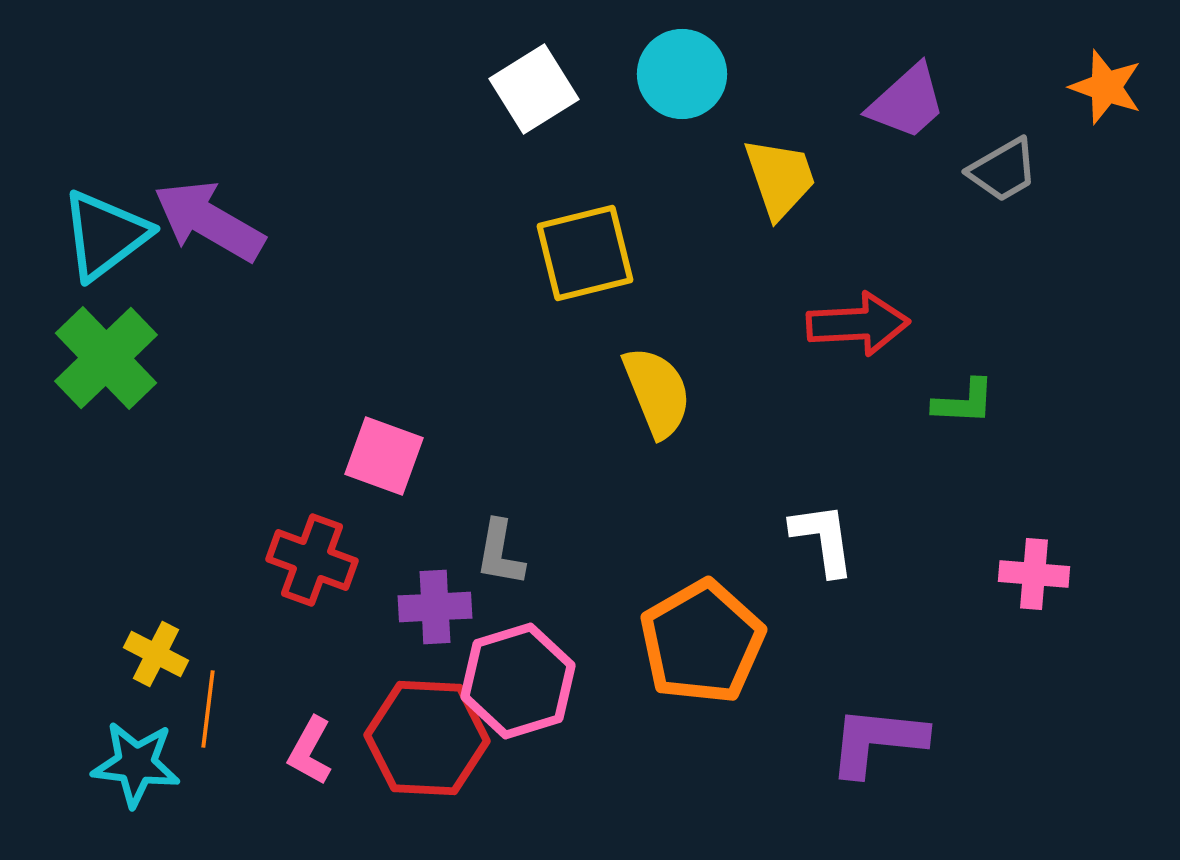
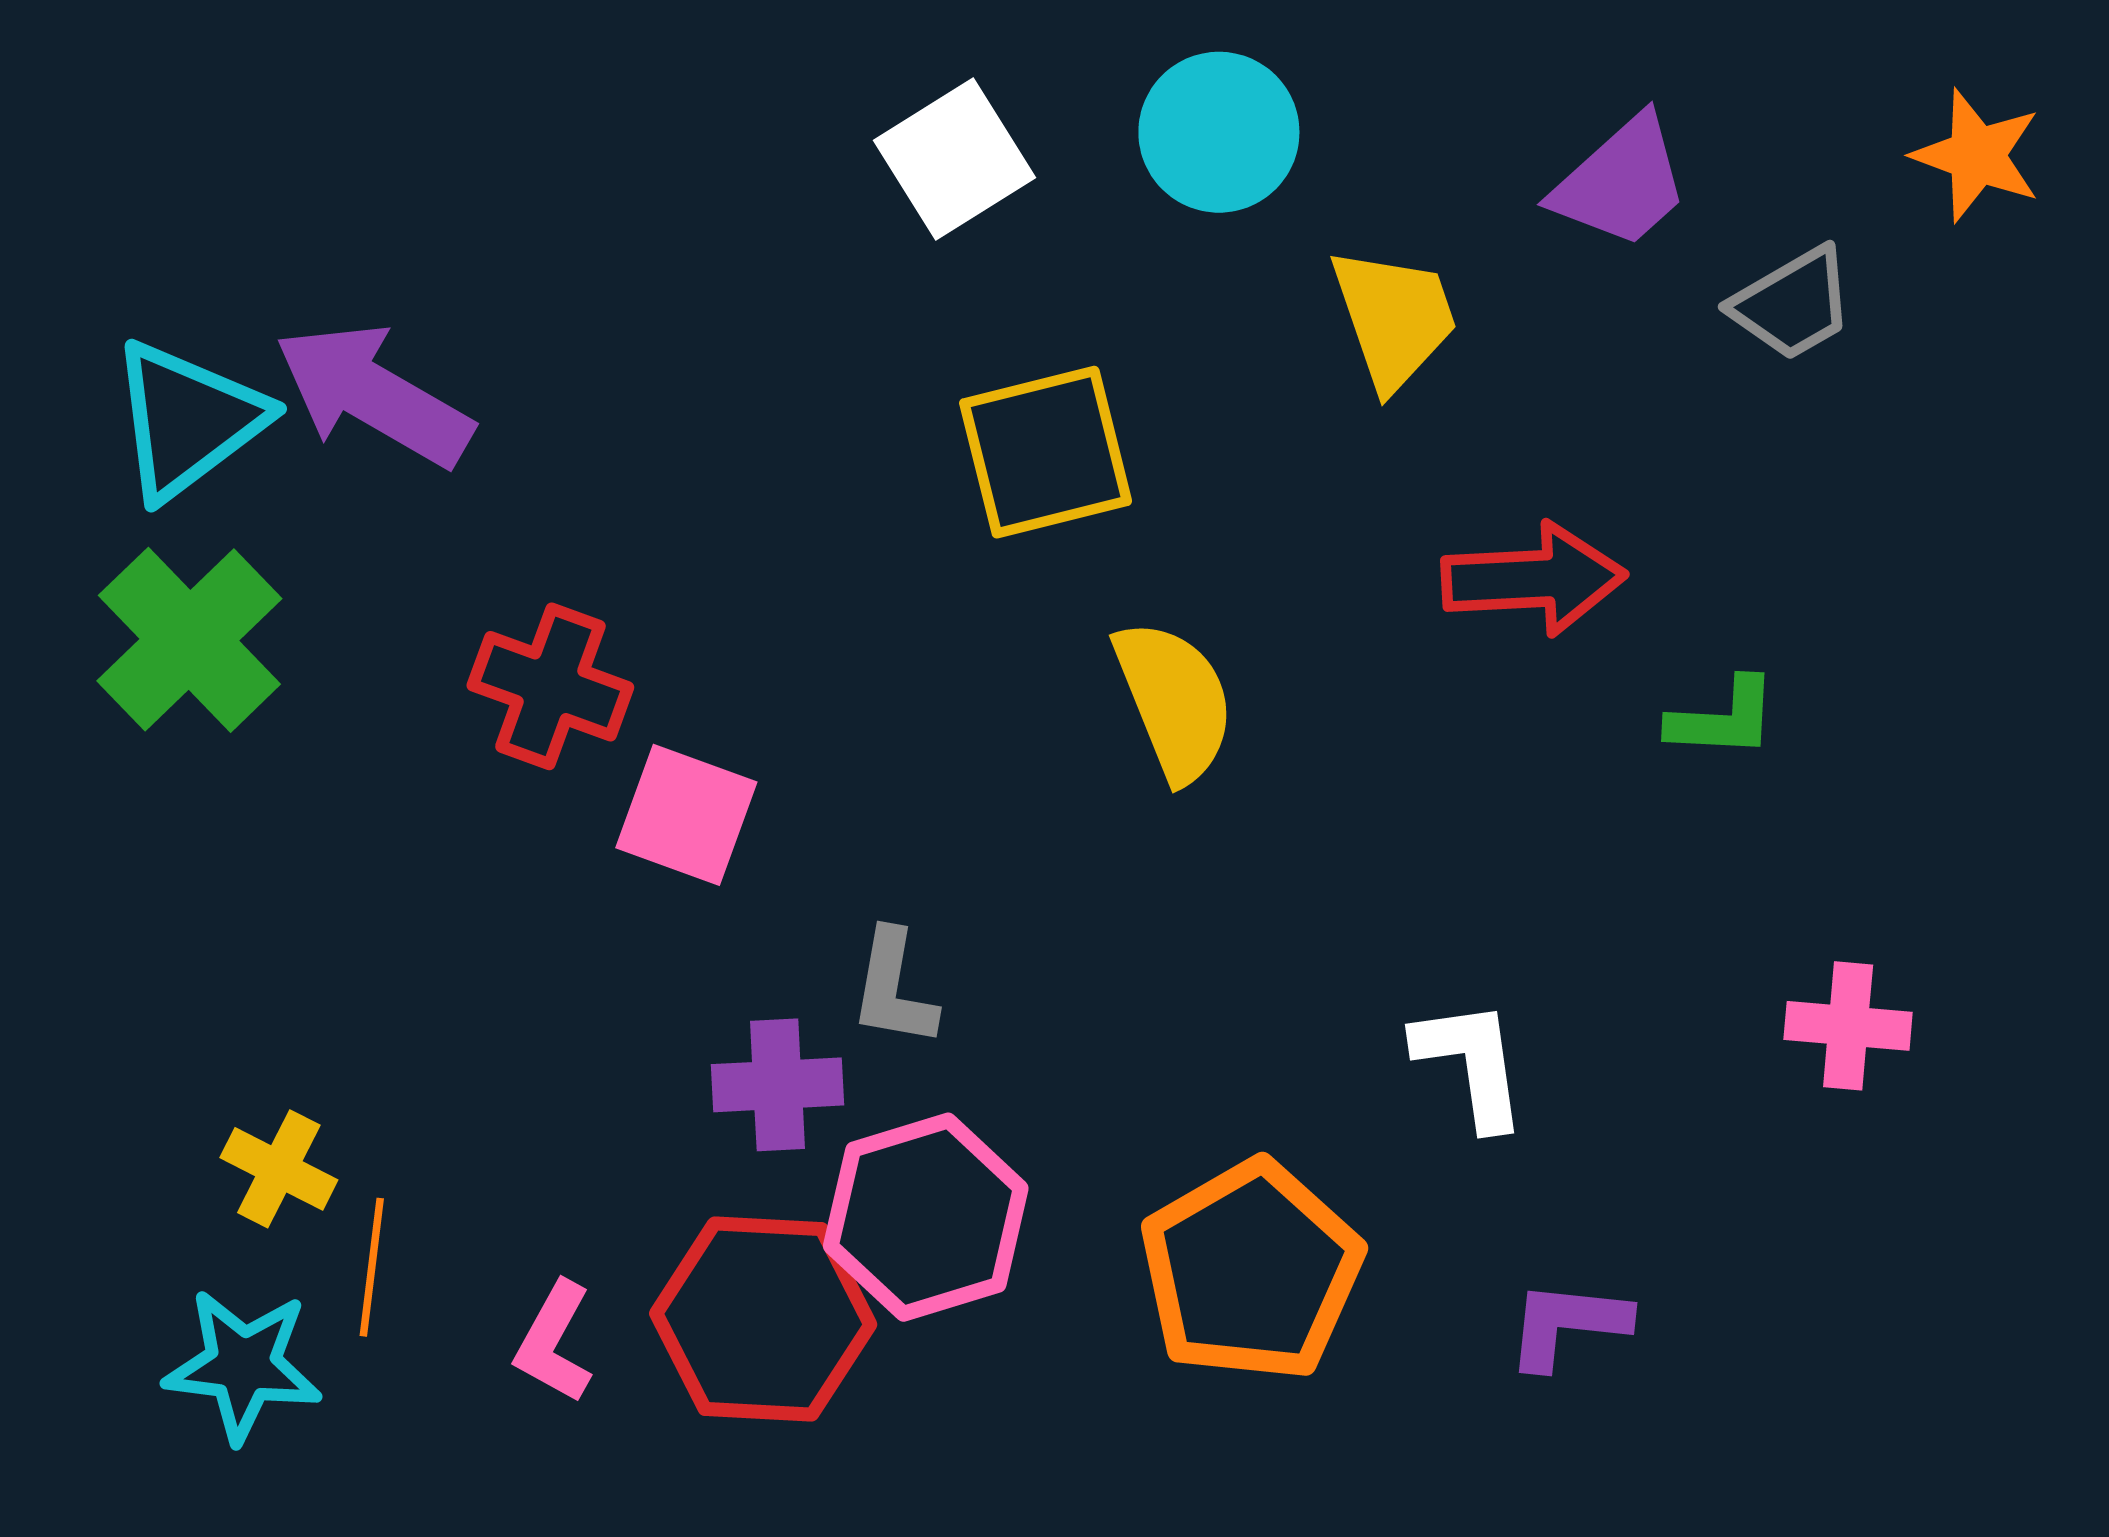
white L-shape: (823, 539) -> (1471, 1063), moved
red cross: (312, 560) -> (550, 686), moved
orange pentagon: (702, 642) -> (1251, 1271), moved
purple L-shape: (877, 741) -> (1567, 1324), size x0.7

